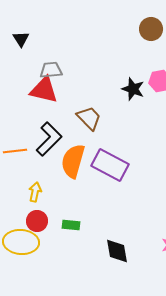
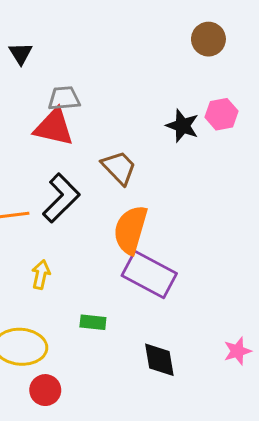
orange semicircle: (73, 161) -> (130, 230), moved
purple rectangle: (110, 165) -> (149, 275), moved
red circle: (37, 221) -> (45, 390), moved

